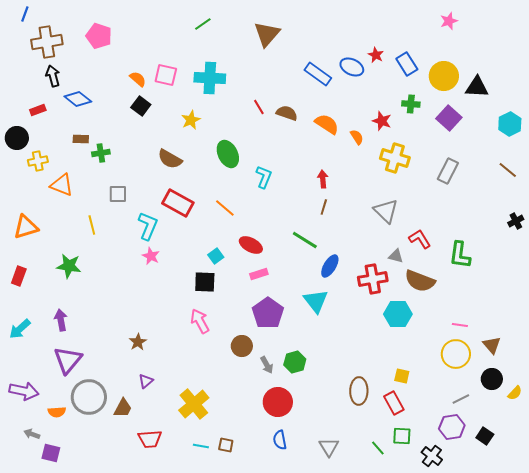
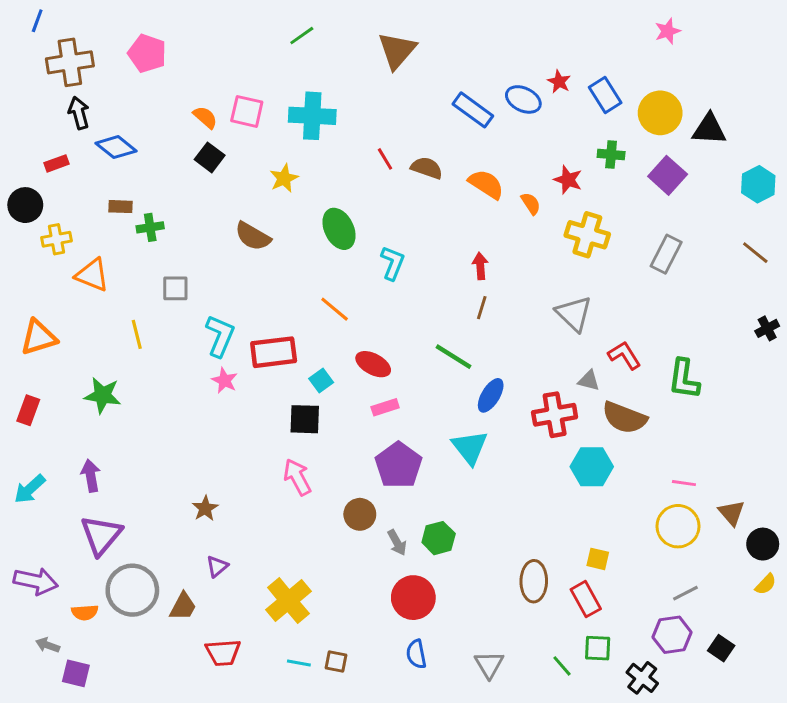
red rectangle: (178, 203) -> (274, 352), moved, turned -36
black circle: (492, 379) -> (763, 544), moved

